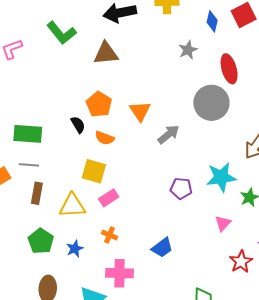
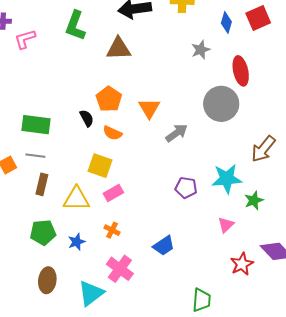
green L-shape: (61, 33) -> (75, 26), turned 56
green pentagon: (41, 241) -> (43, 232), turned 30
pink cross: (120, 273) -> (120, 269), turned 32

